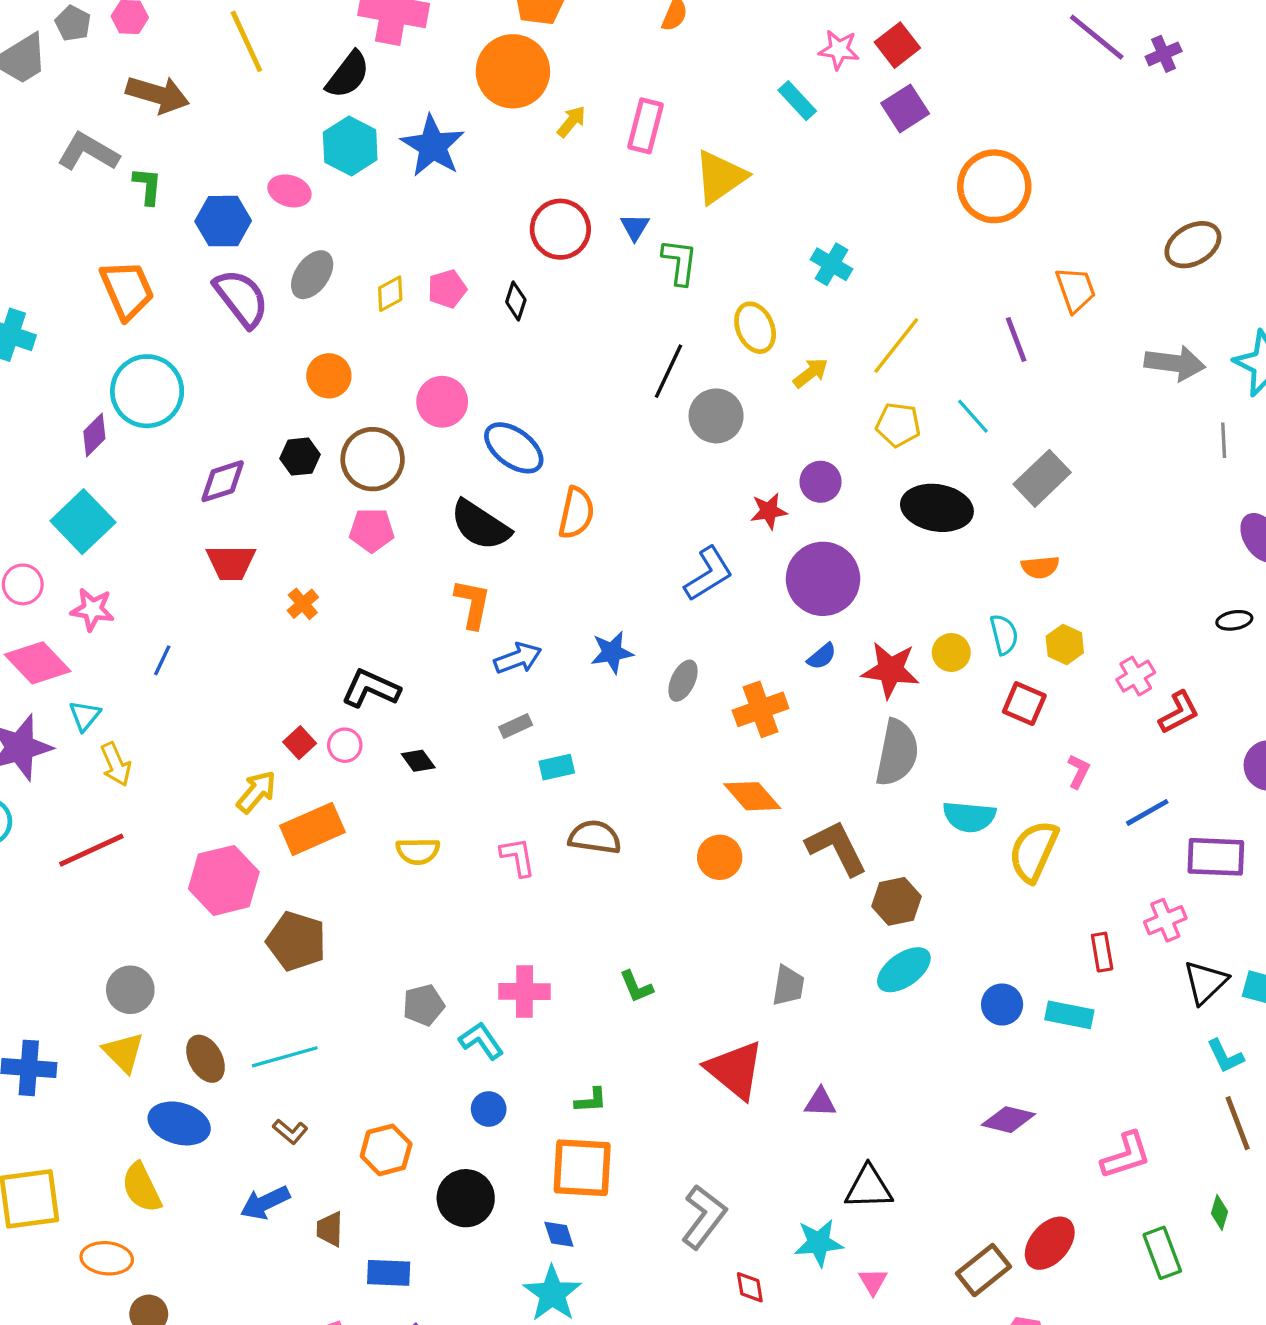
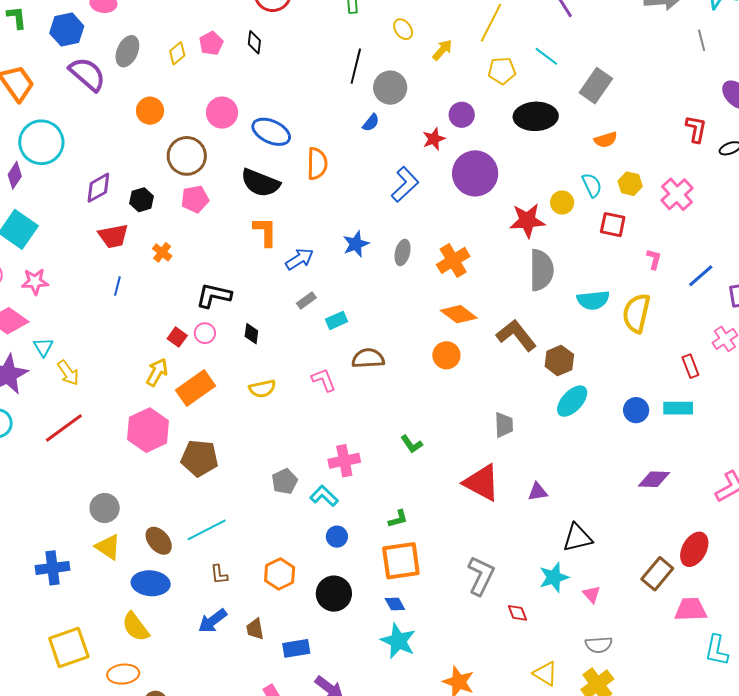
yellow ellipse: (755, 328) -> (403, 29), size x0.7
black hexagon: (300, 457) -> (141, 200), moved
blue semicircle: (822, 656) -> (371, 123), moved
blue line: (162, 660) -> (117, 286), moved
pink cross: (1136, 676) -> (677, 194), size x1.4
red L-shape: (1179, 712) -> (696, 129), moved, turned -40
black diamond: (418, 761) -> (251, 334), turned 55
brown L-shape: (290, 1131) -> (219, 575), turned 55

